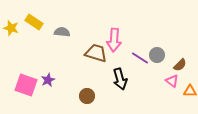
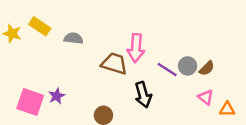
brown semicircle: (180, 65) -> (207, 68), moved

